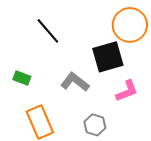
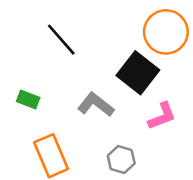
black square: (108, 57) -> (138, 73), turned -36

